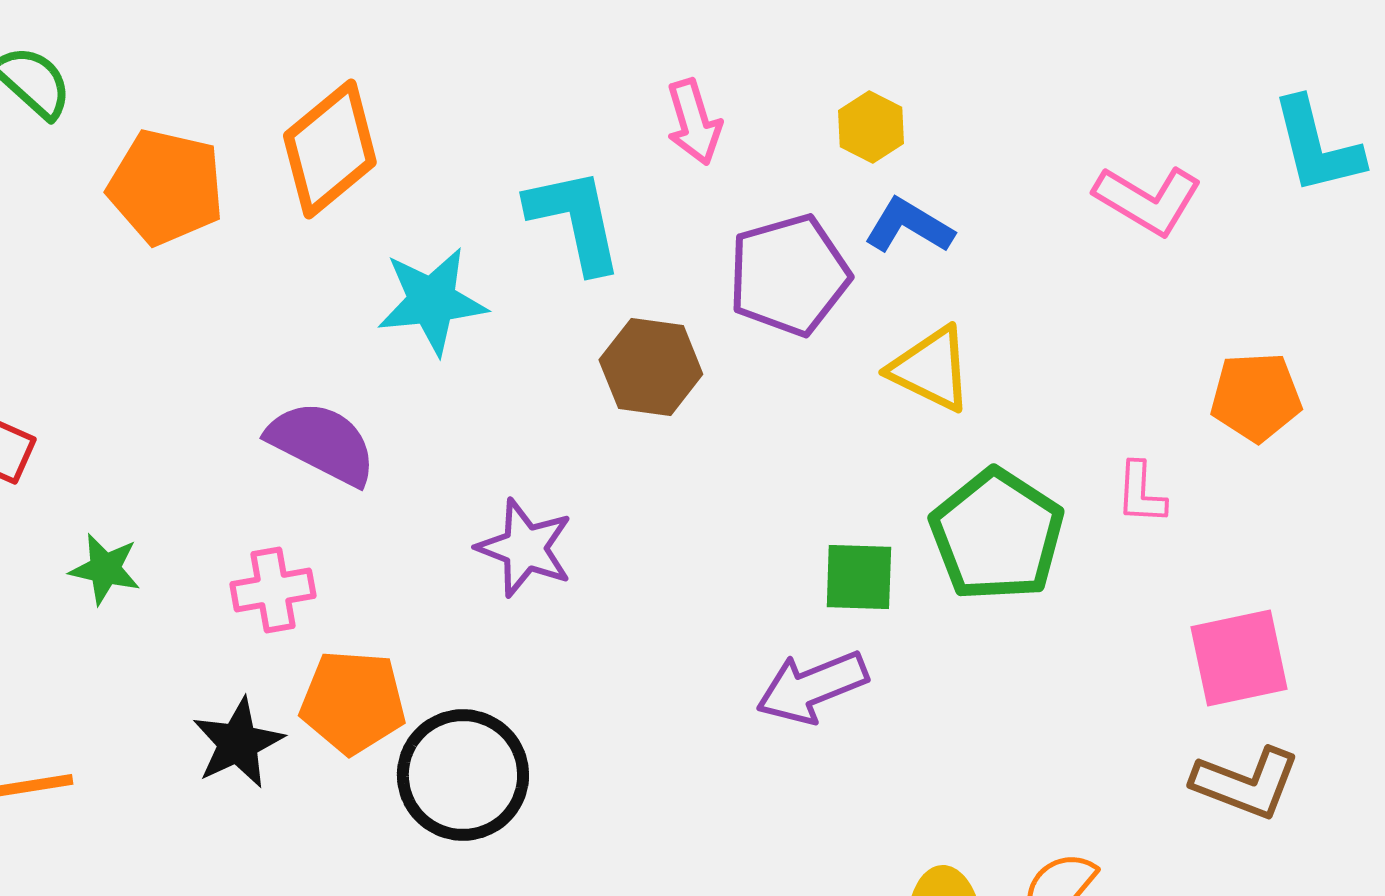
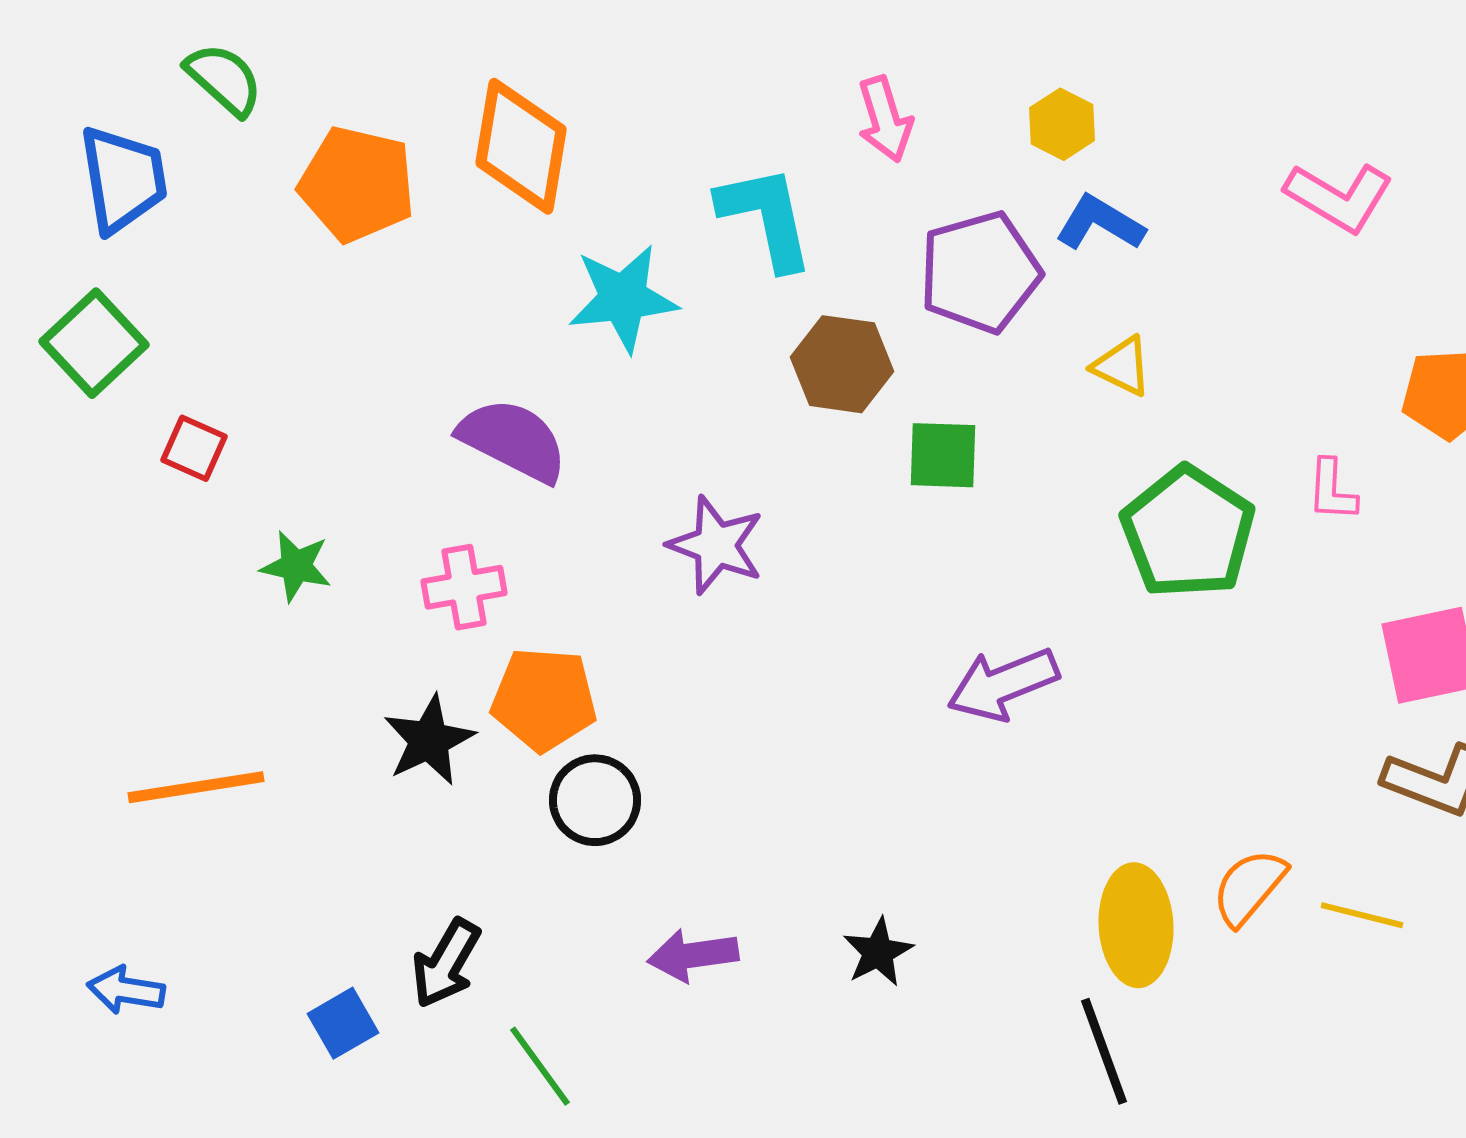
orange diamond: (330, 149) -> (521, 146), turned -41
yellow triangle: (931, 369) -> (1122, 366), size x0.7
green square: (859, 577) -> (943, 455), moved
black circle: (463, 775) -> (595, 800), moved, size x0.7

